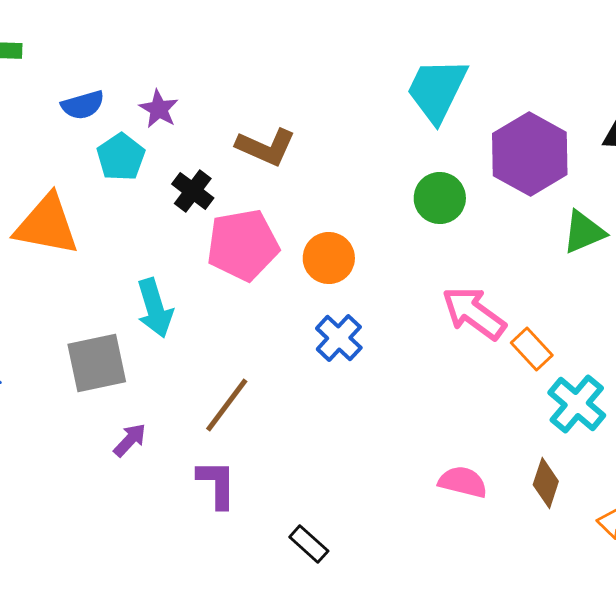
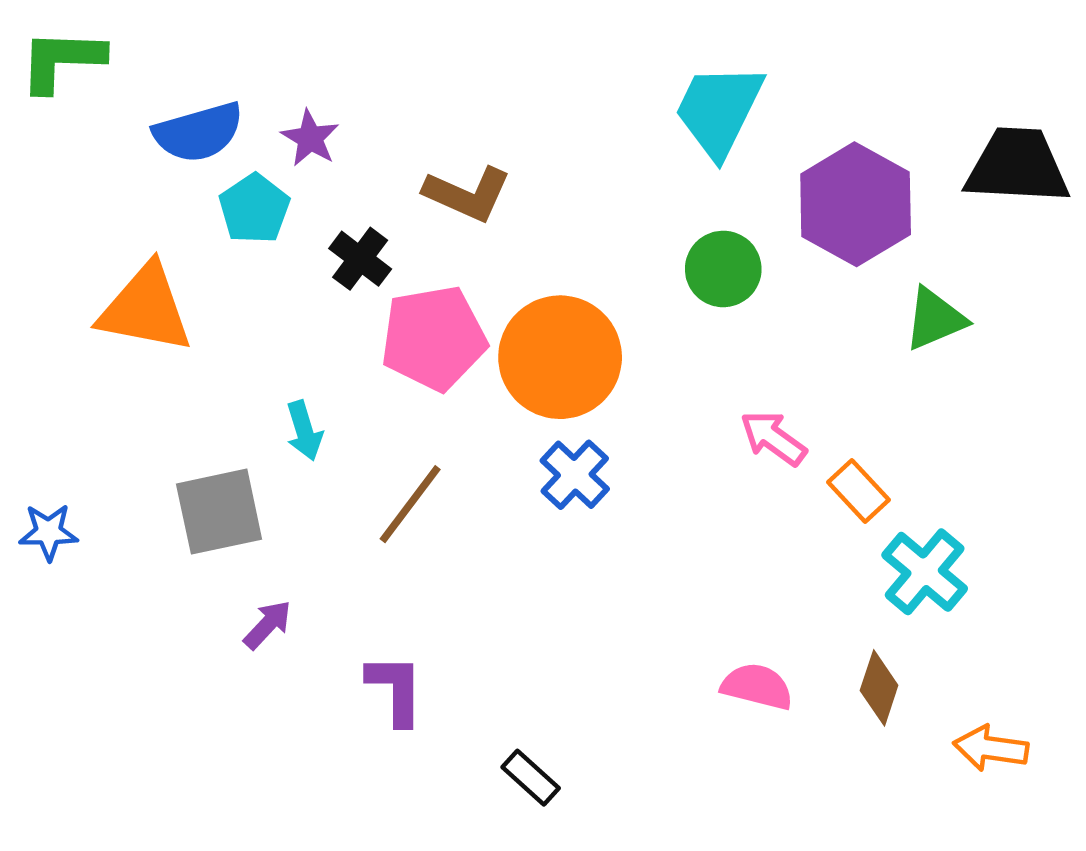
blue semicircle: (83, 105) -> (198, 132), size x1.4
orange circle: (329, 258) -> (560, 357), size x1.6
cyan arrow: (155, 308) -> (304, 431), size x0.7
pink arrow: (474, 313) -> (773, 438), size x0.7
brown line: (227, 405) -> (410, 504), moved

